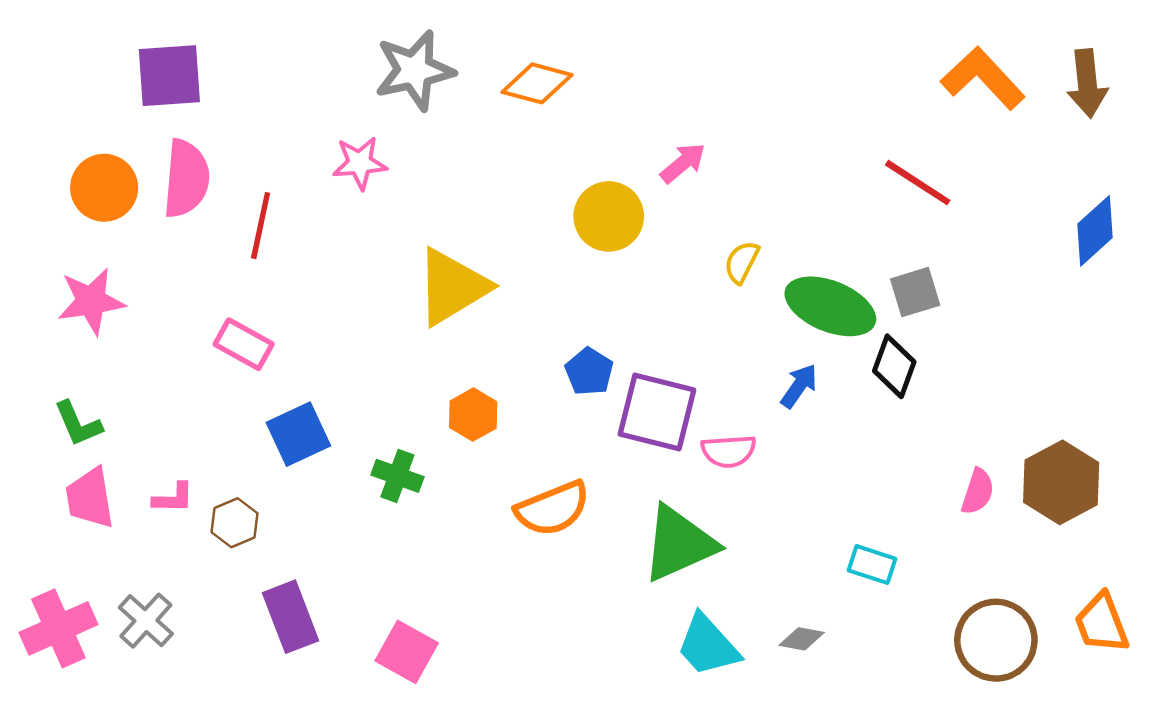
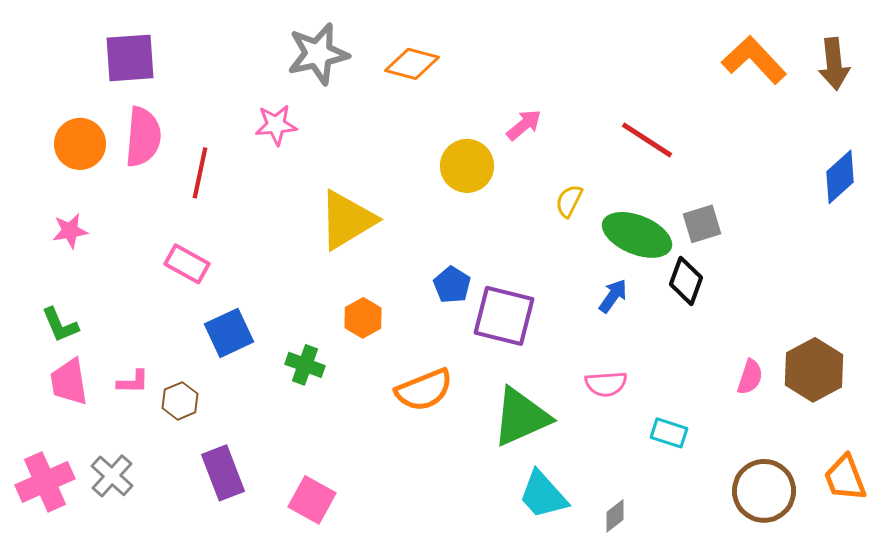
red line: (918, 183) -> (647, 140), moved
pink star: (91, 301) -> (70, 231), size x0.7
pink semicircle: (729, 451) -> (606, 384), moved
gray diamond: (802, 639) -> (615, 516), moved, turned -48

